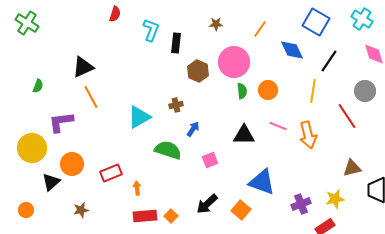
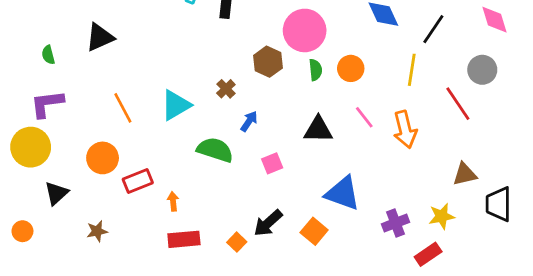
brown hexagon: (198, 71) -> (268, 62), moved
green semicircle: (38, 86) -> (48, 55), moved, turned 144
orange line: (91, 97) -> (123, 108), moved
brown cross: (176, 105) -> (226, 89), turned -32
purple L-shape: (61, 122) -> (47, 104), moved
pink line: (278, 126) -> (364, 117), turned 30
orange circle: (72, 164) -> (103, 158), moved
orange square: (171, 216) -> (237, 242), moved

